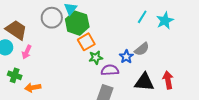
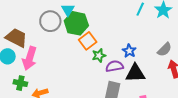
gray semicircle: (142, 49) -> (164, 49), moved
pink arrow: (27, 52) -> (30, 58), size x1.6
black triangle: (144, 82) -> (135, 73), moved

